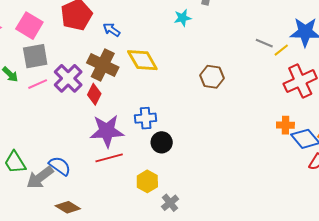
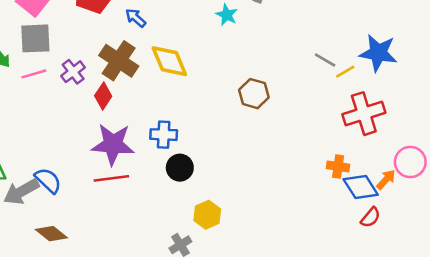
cyan star: (183, 18) -> (227, 15), turned 30
purple cross: (68, 78) -> (73, 72), size x0.7
yellow hexagon: (147, 181) -> (207, 215), moved

